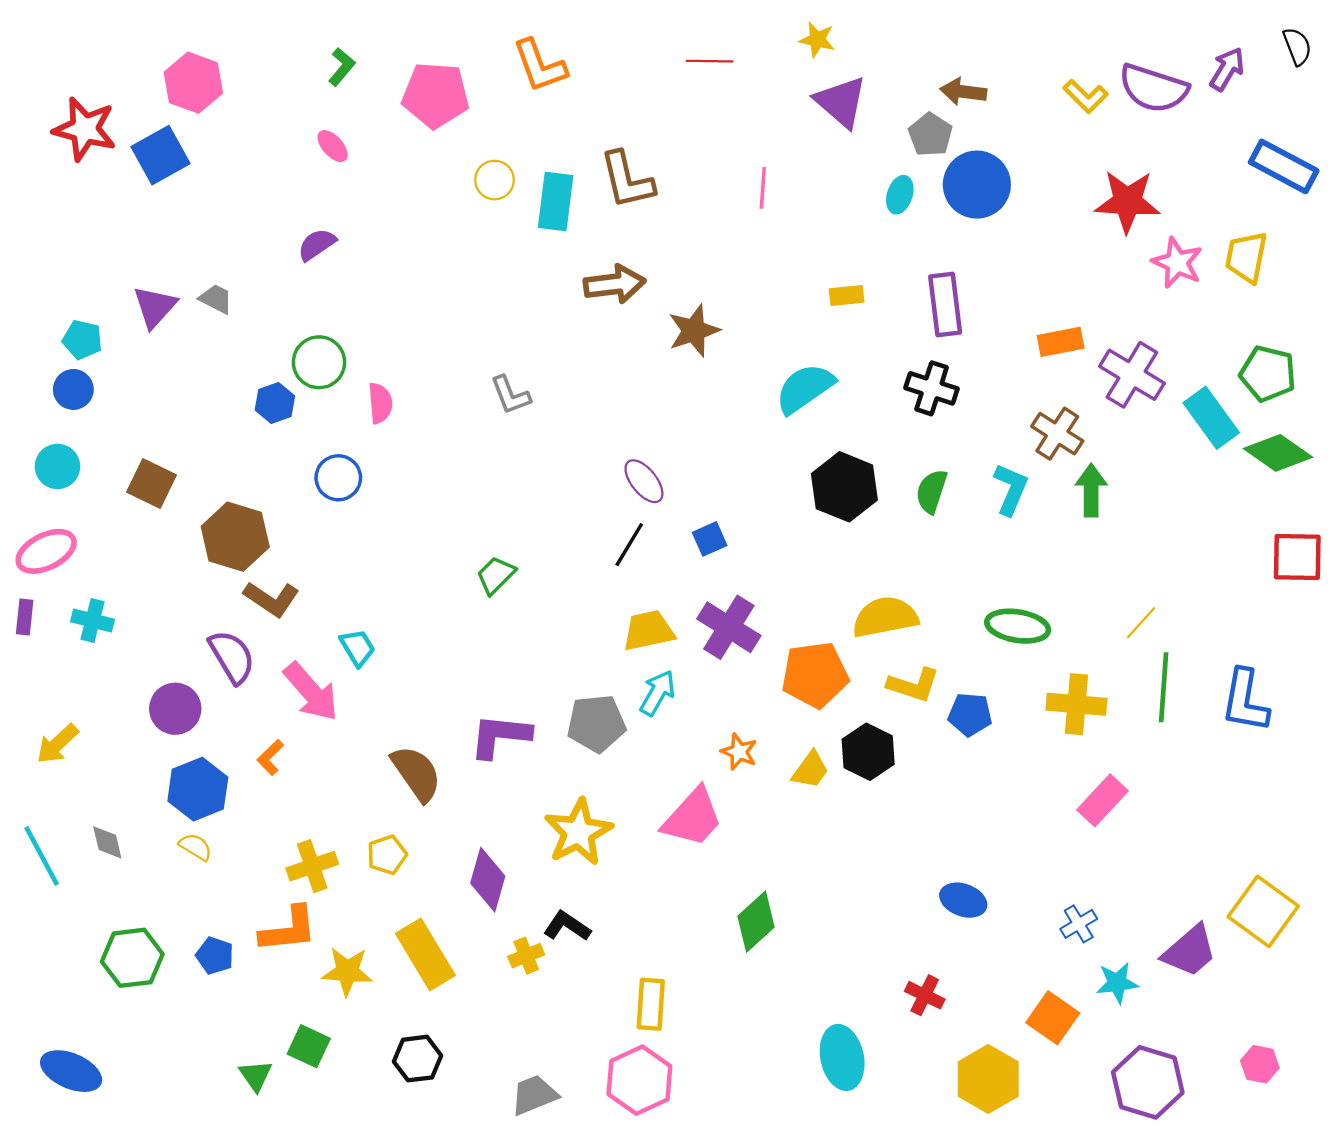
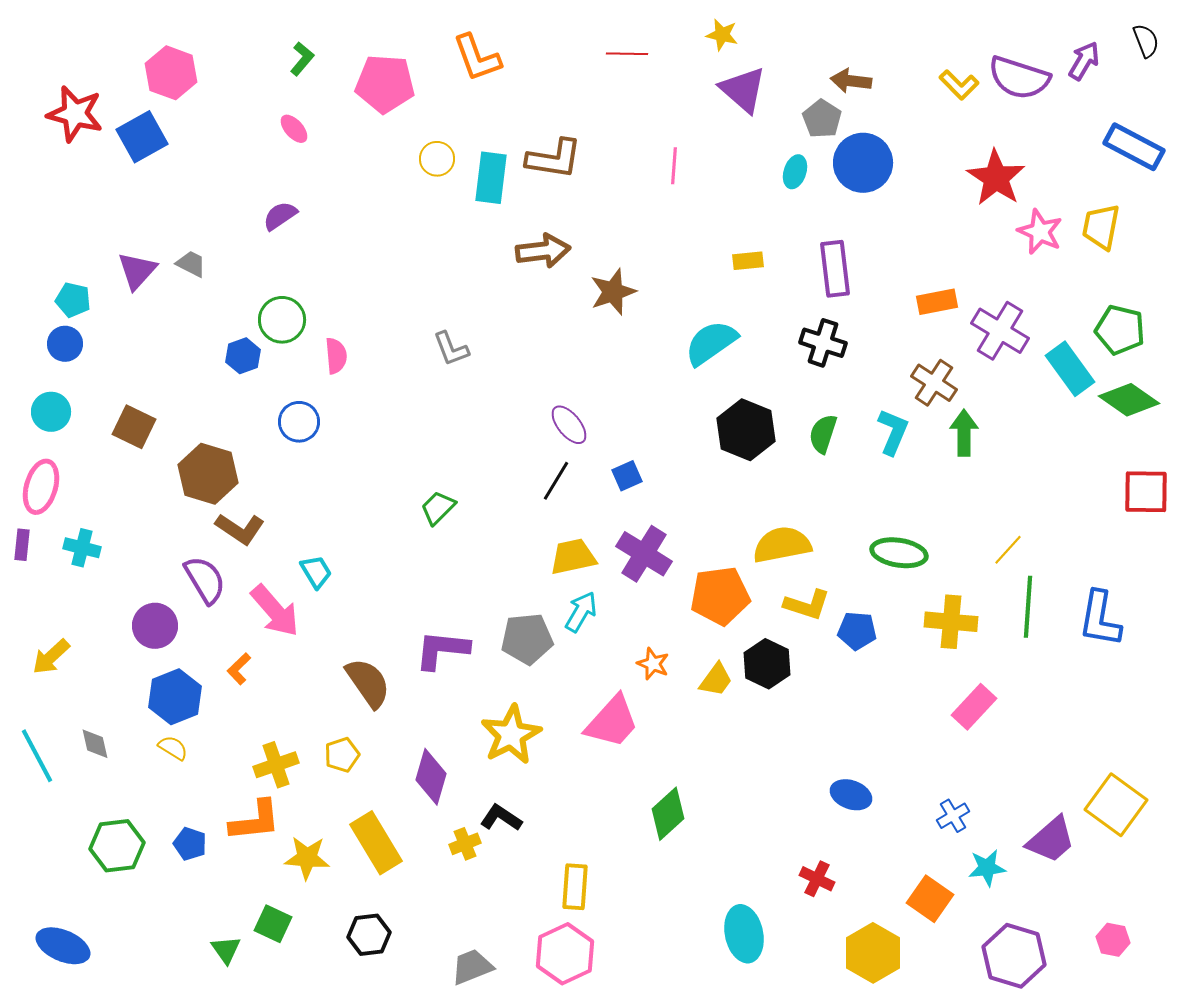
brown L-shape: (627, 180) -> (554, 159), turned -68
red star: (1127, 202) -> (996, 178), turned 30
pink ellipse: (46, 551) -> (41, 487), turned -48

